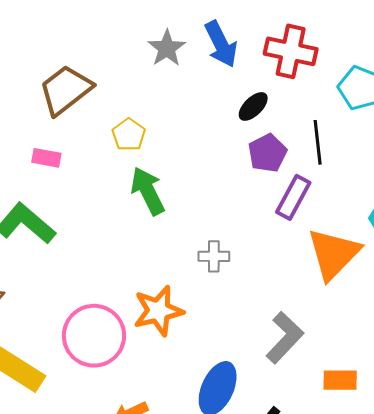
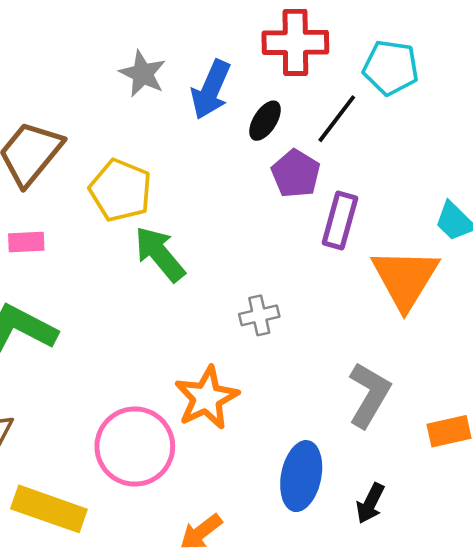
blue arrow: (221, 44) -> (211, 90), moved, turned 63
yellow pentagon: (129, 135) -> (120, 190), size x1.5
black line: (318, 142) -> (337, 119), moved, turned 57

